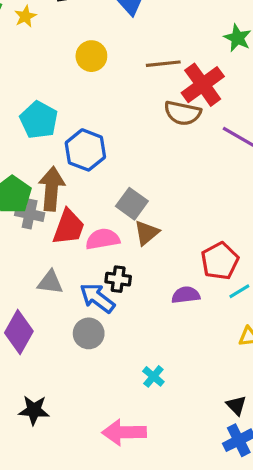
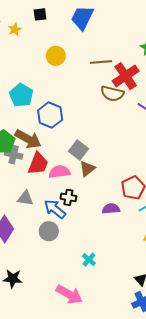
brown arrow: (52, 189) -> (28, 139), turned 112
pink arrow: (124, 432) -> (69, 294), turned -152

